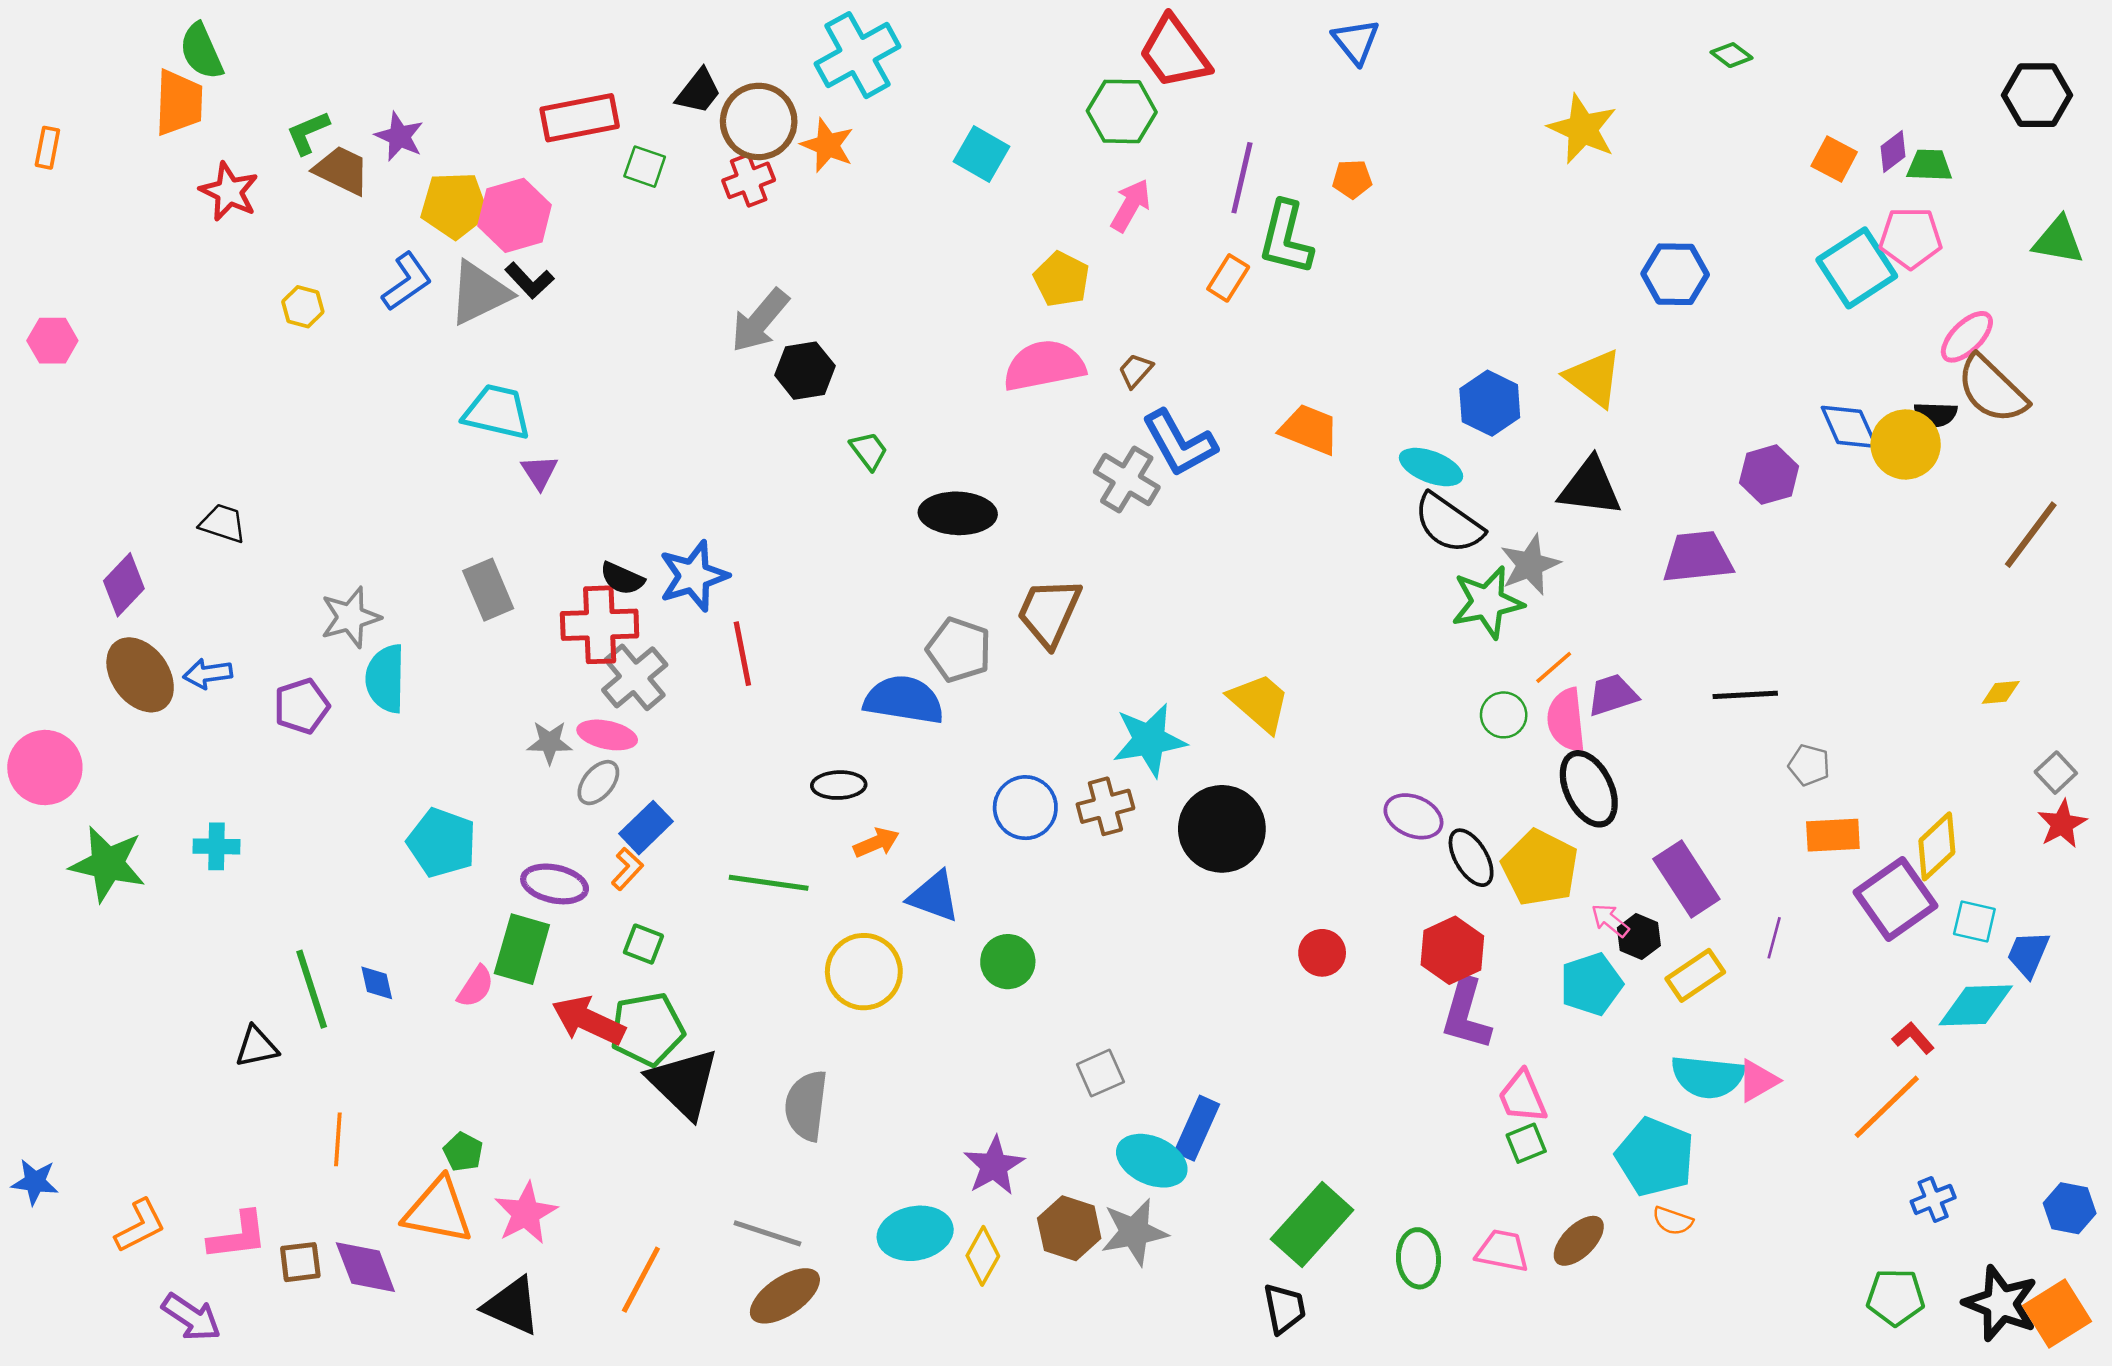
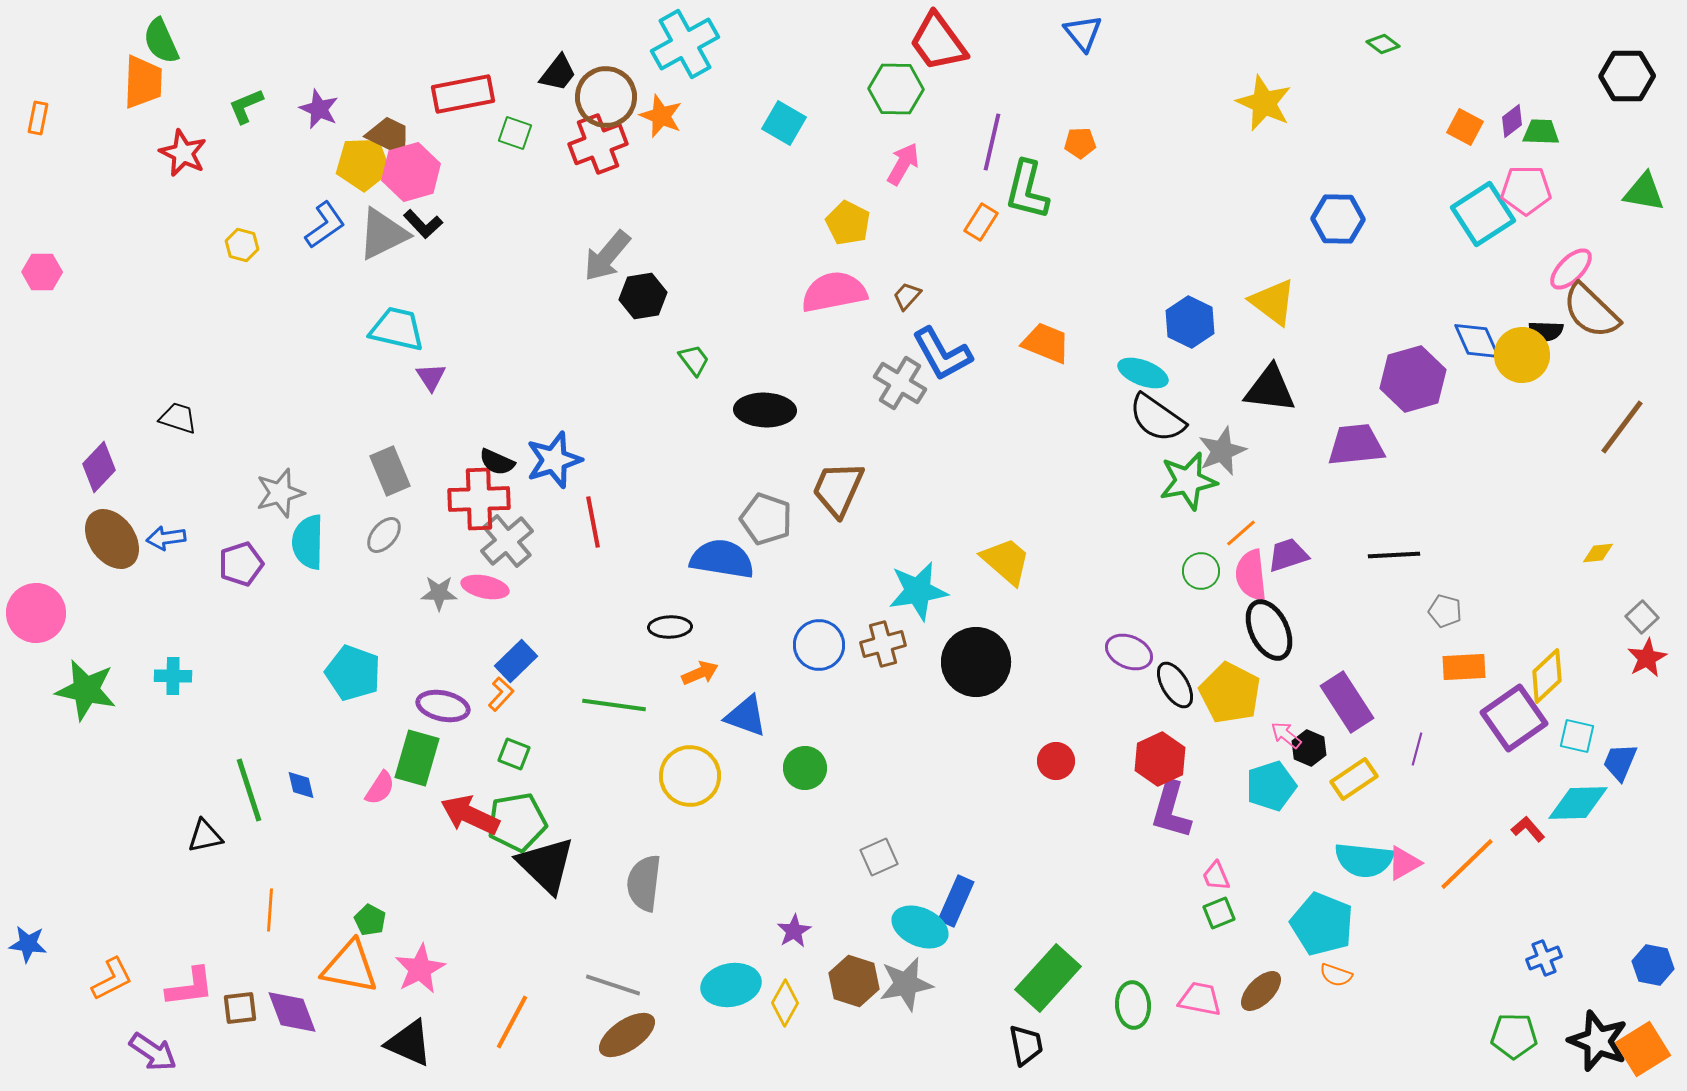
brown trapezoid: (342, 170) -> (389, 136), moved
red cross: (749, 180) -> (598, 144), size x1.4
purple hexagon: (1769, 475) -> (1413, 379), size x1.4
gray ellipse: (598, 783) -> (384, 535), moved
pink trapezoid: (1522, 1097) -> (1216, 876), size x0.7
orange line: (1887, 1107) -> (1467, 864), moved
purple star: (994, 1166) -> (794, 931), size x0.7

